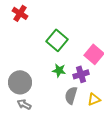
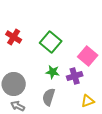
red cross: (20, 13) -> (14, 37), moved
gray semicircle: (71, 95) -> (49, 97), moved

